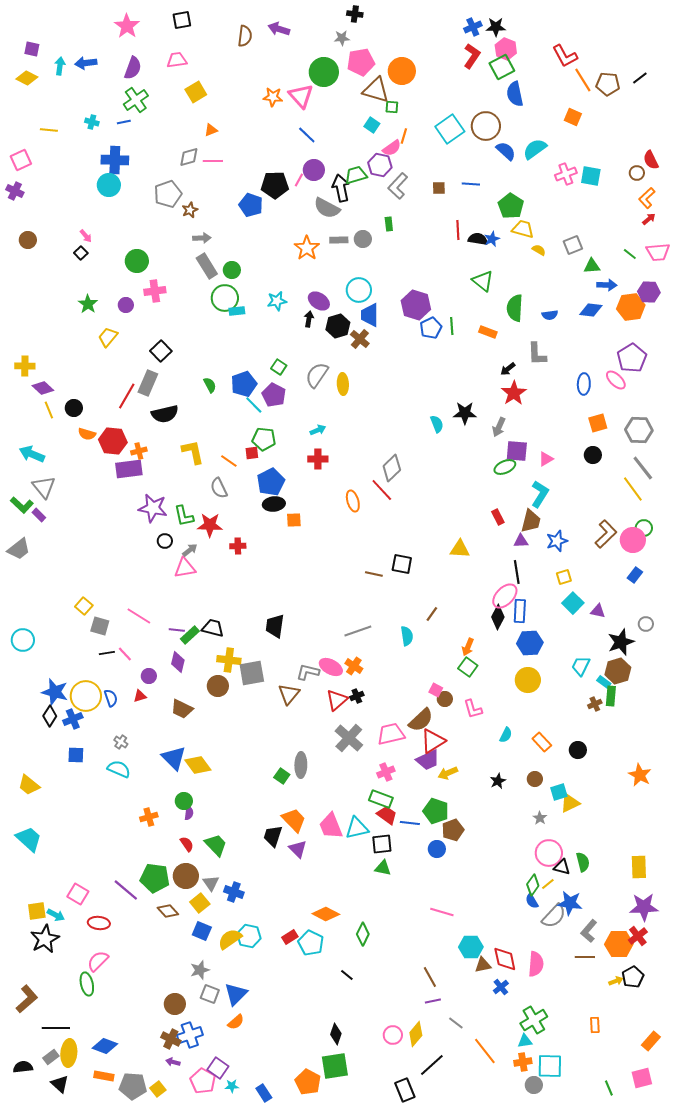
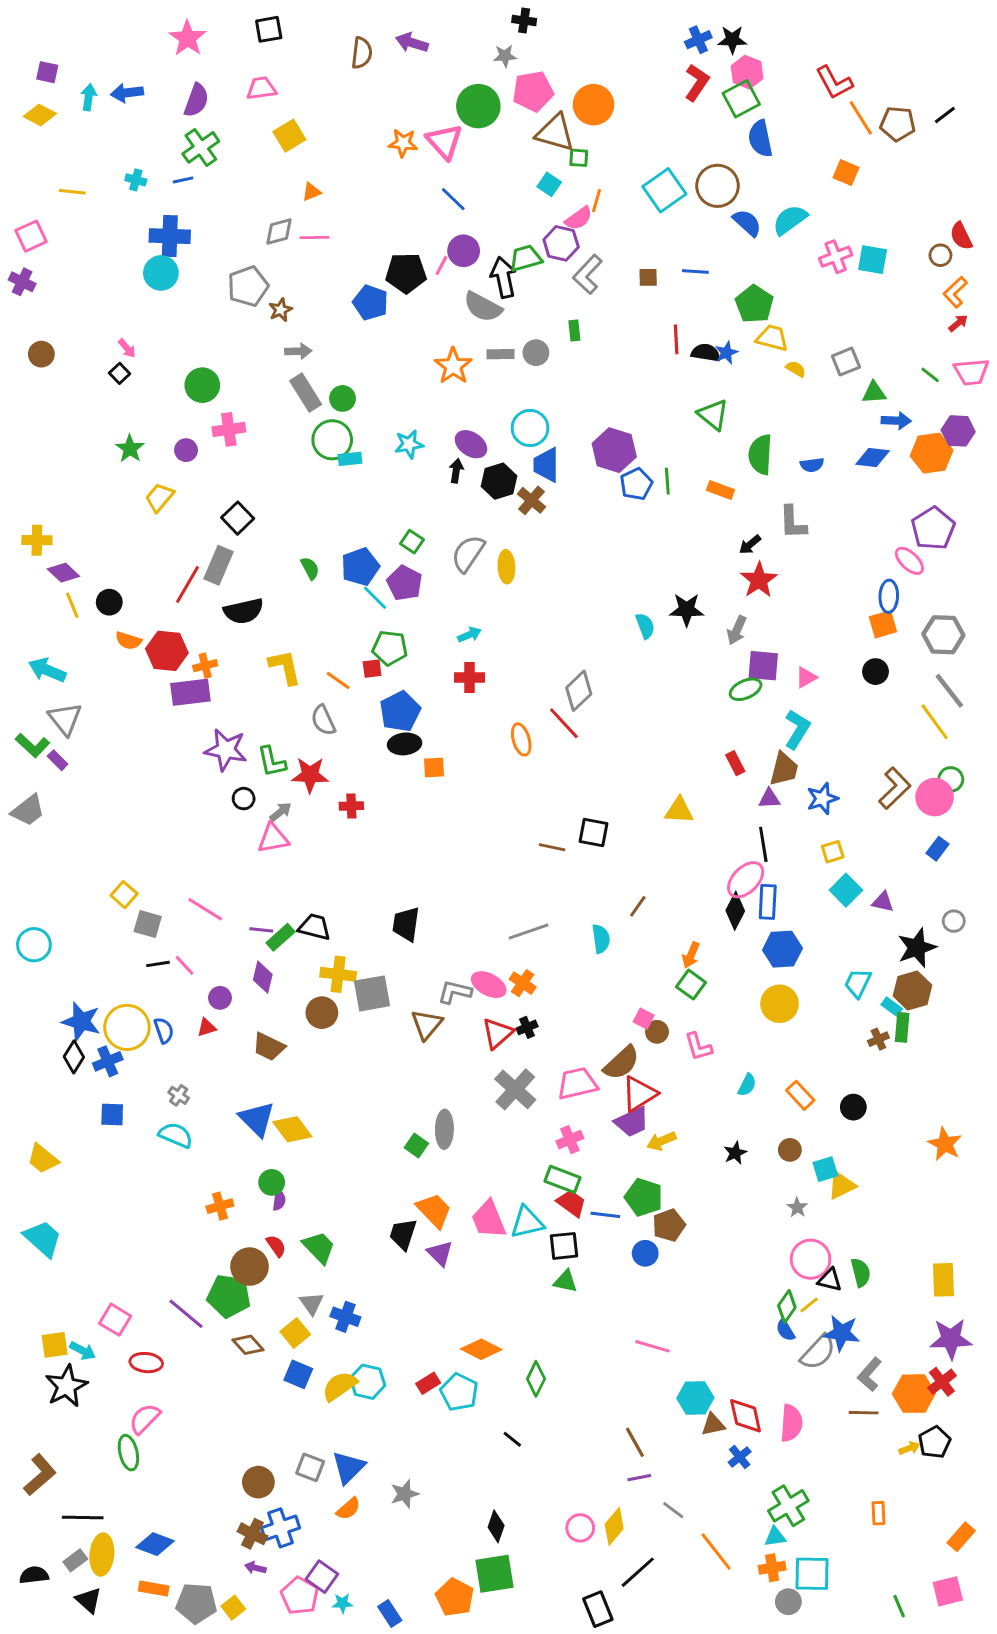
blue ellipse: (584, 384) -> (889, 596), moved
brown circle: (186, 876) -> (250, 1267), moved
gray star: (200, 970) -> (405, 1494), moved

